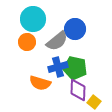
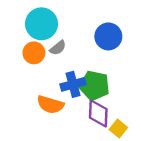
blue circle: (75, 29) -> (108, 36), moved
gray semicircle: (57, 41) -> (58, 48), moved, size x0.6

